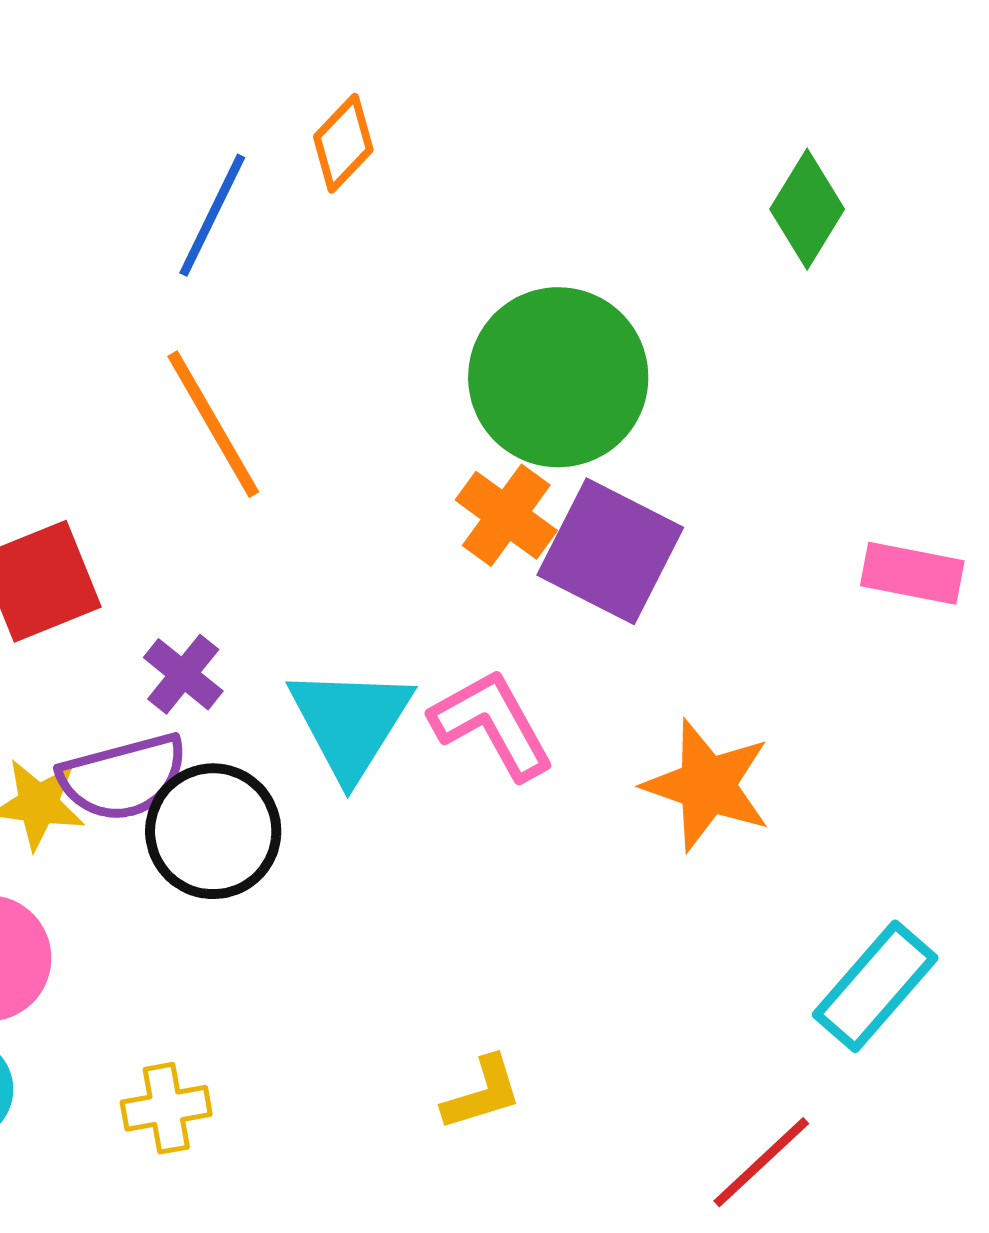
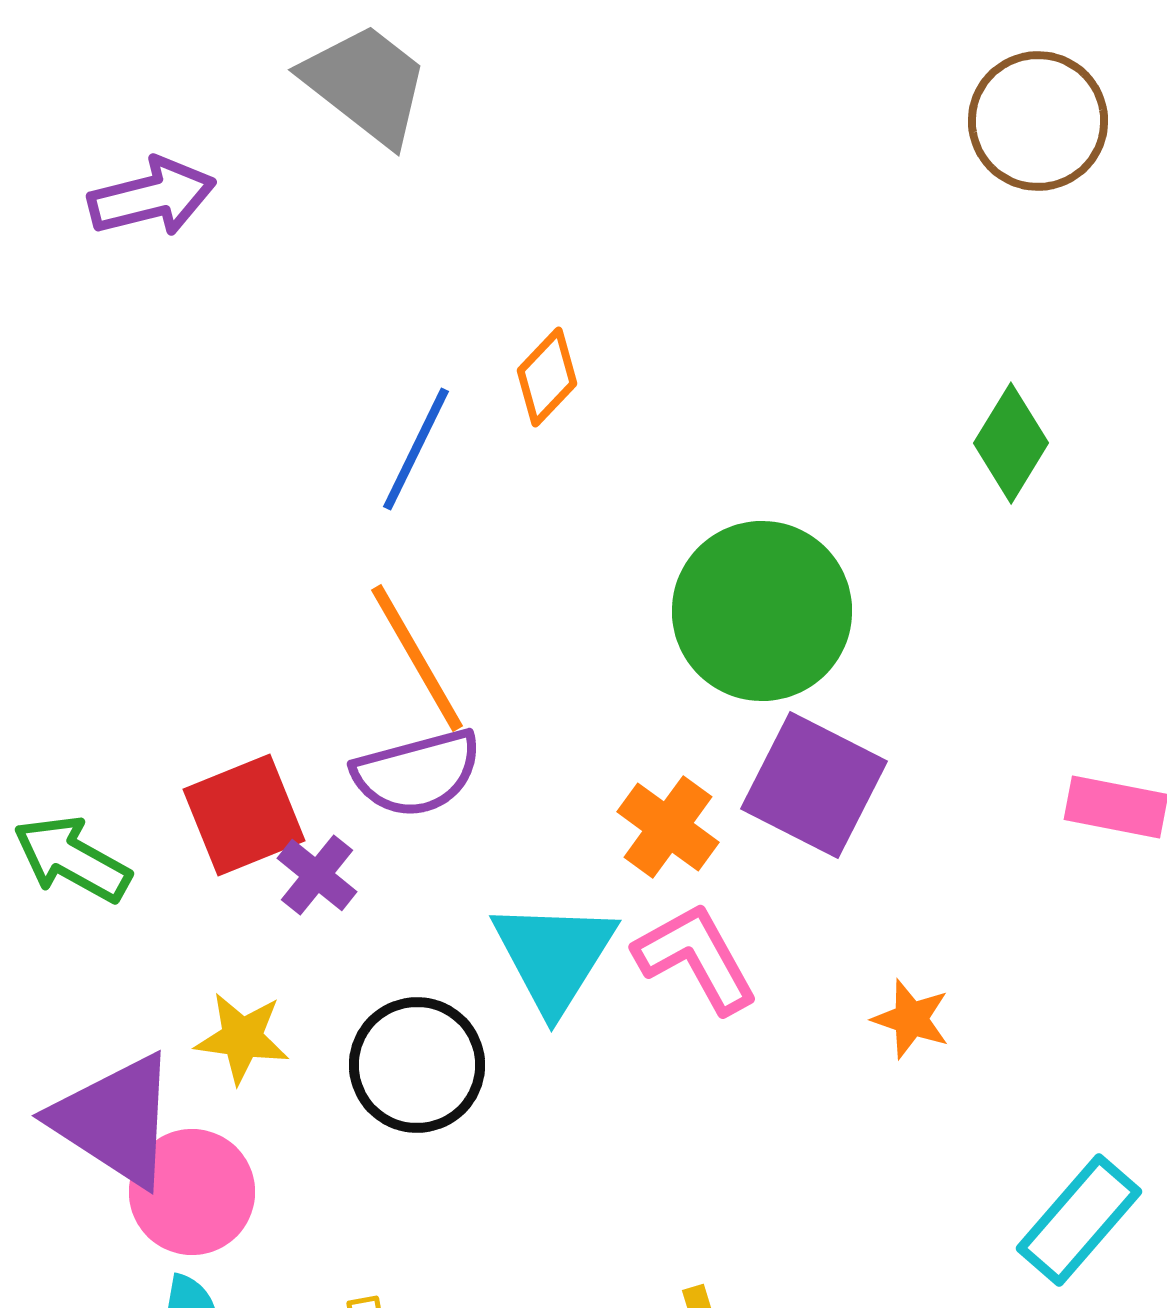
orange cross: (506, 515) -> (668, 827), moved
purple cross: (183, 674) -> (317, 875), moved
purple semicircle: (123, 777) -> (417, 773), moved
orange star: (707, 785) -> (911, 1019), size x0.6

